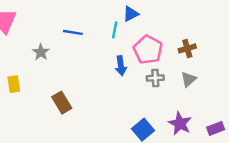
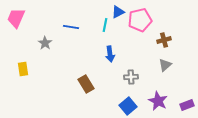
pink pentagon: (148, 50) -> (140, 20), moved, turned 30
gray cross: (155, 78) -> (131, 77), moved
brown rectangle: (62, 103) -> (86, 84), moved

